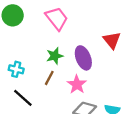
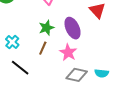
cyan cross: (16, 69) -> (12, 42), turned 32

